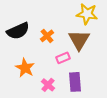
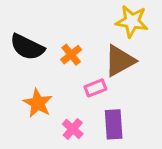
black semicircle: (18, 31) -> (27, 47), turned 50
brown triangle: (79, 40) -> (120, 61), turned 30

